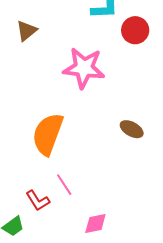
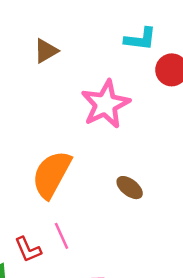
pink star: (84, 68) -> (106, 104), turned 30
brown ellipse: (132, 129) -> (130, 188), moved

